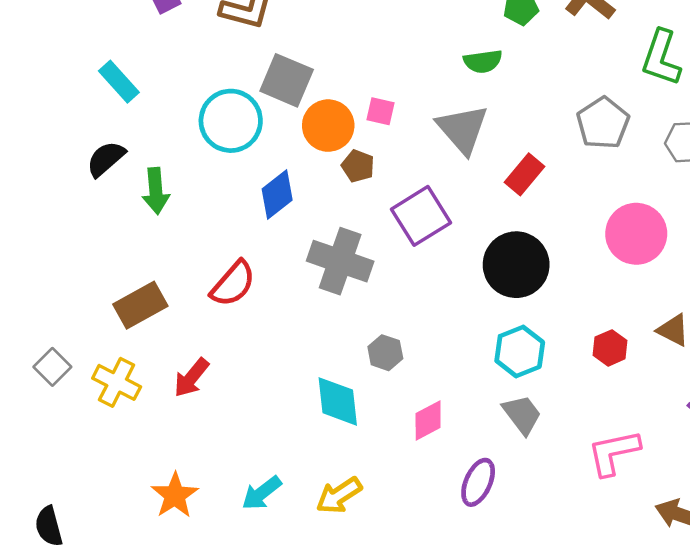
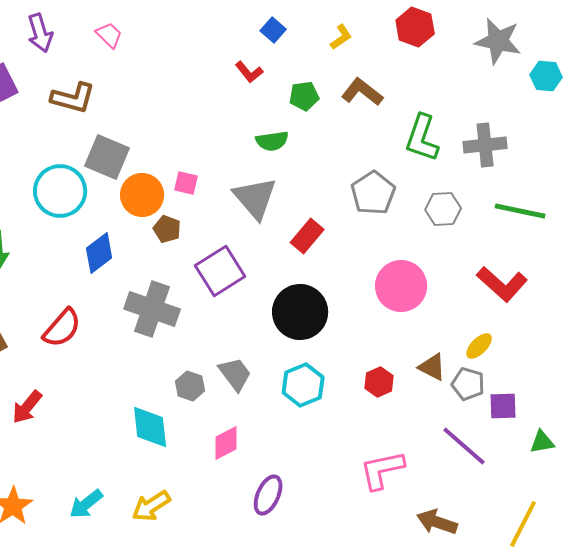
gray trapezoid: (522, 415) -> (235, 374), moved

